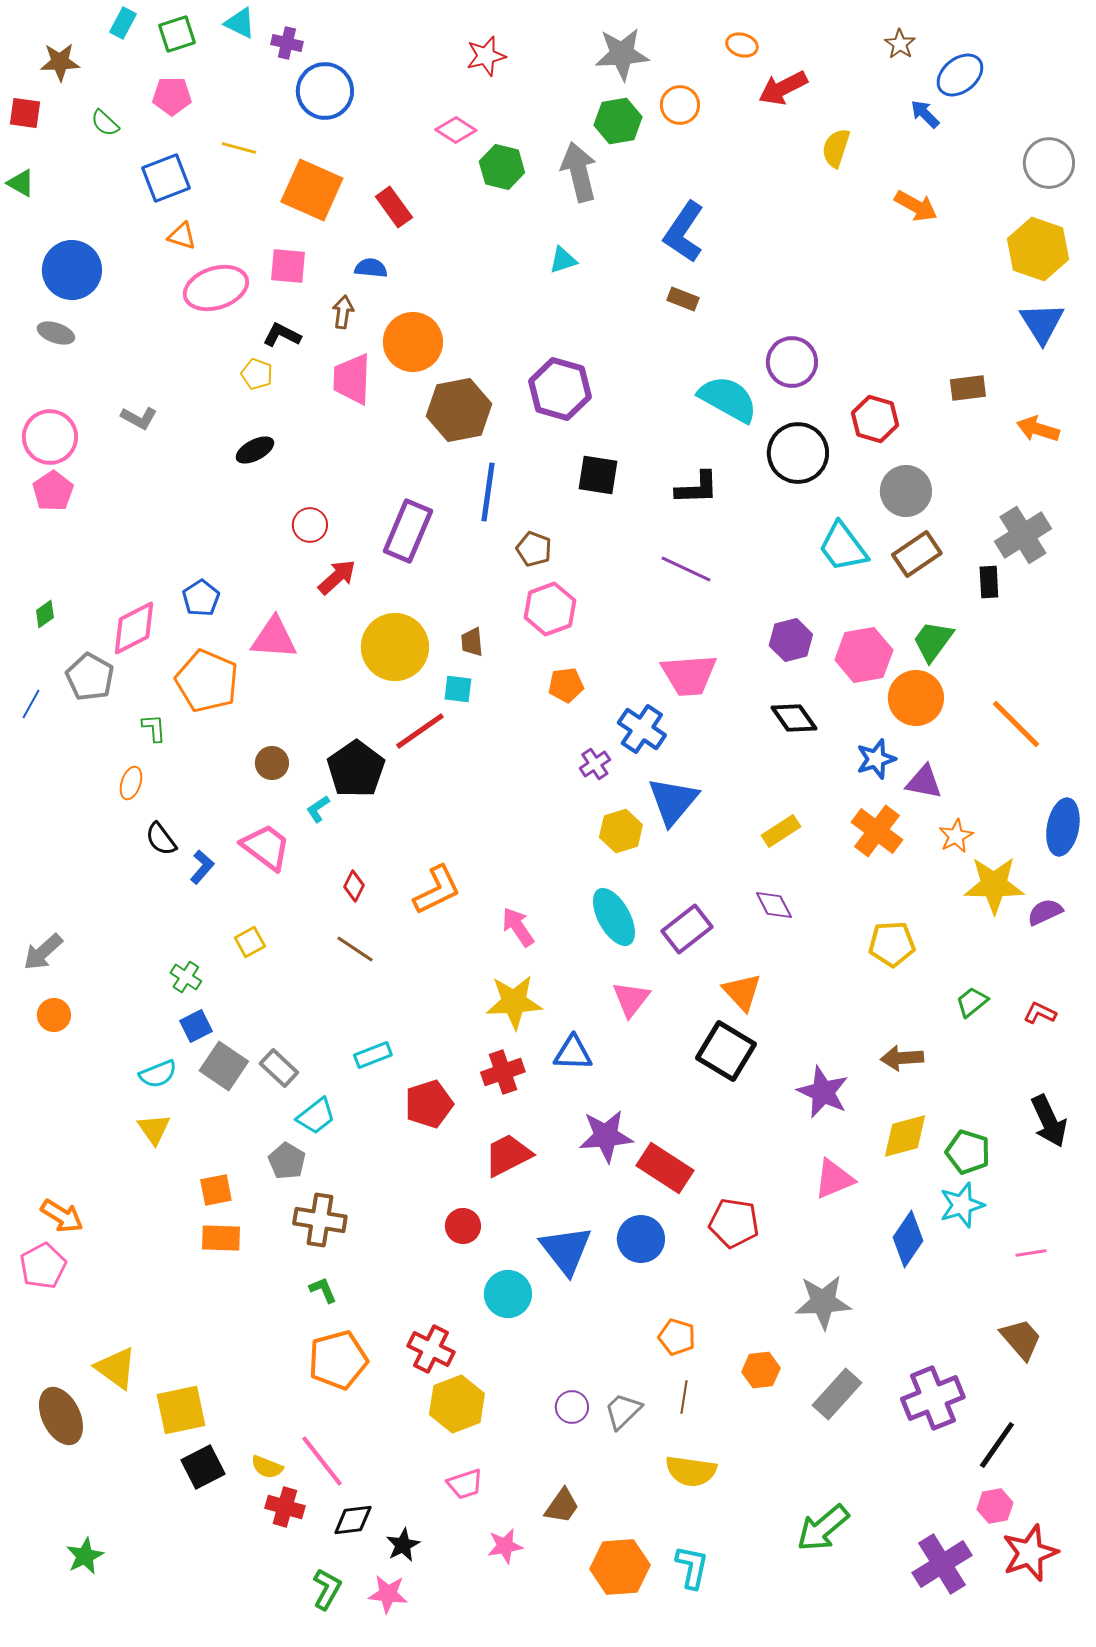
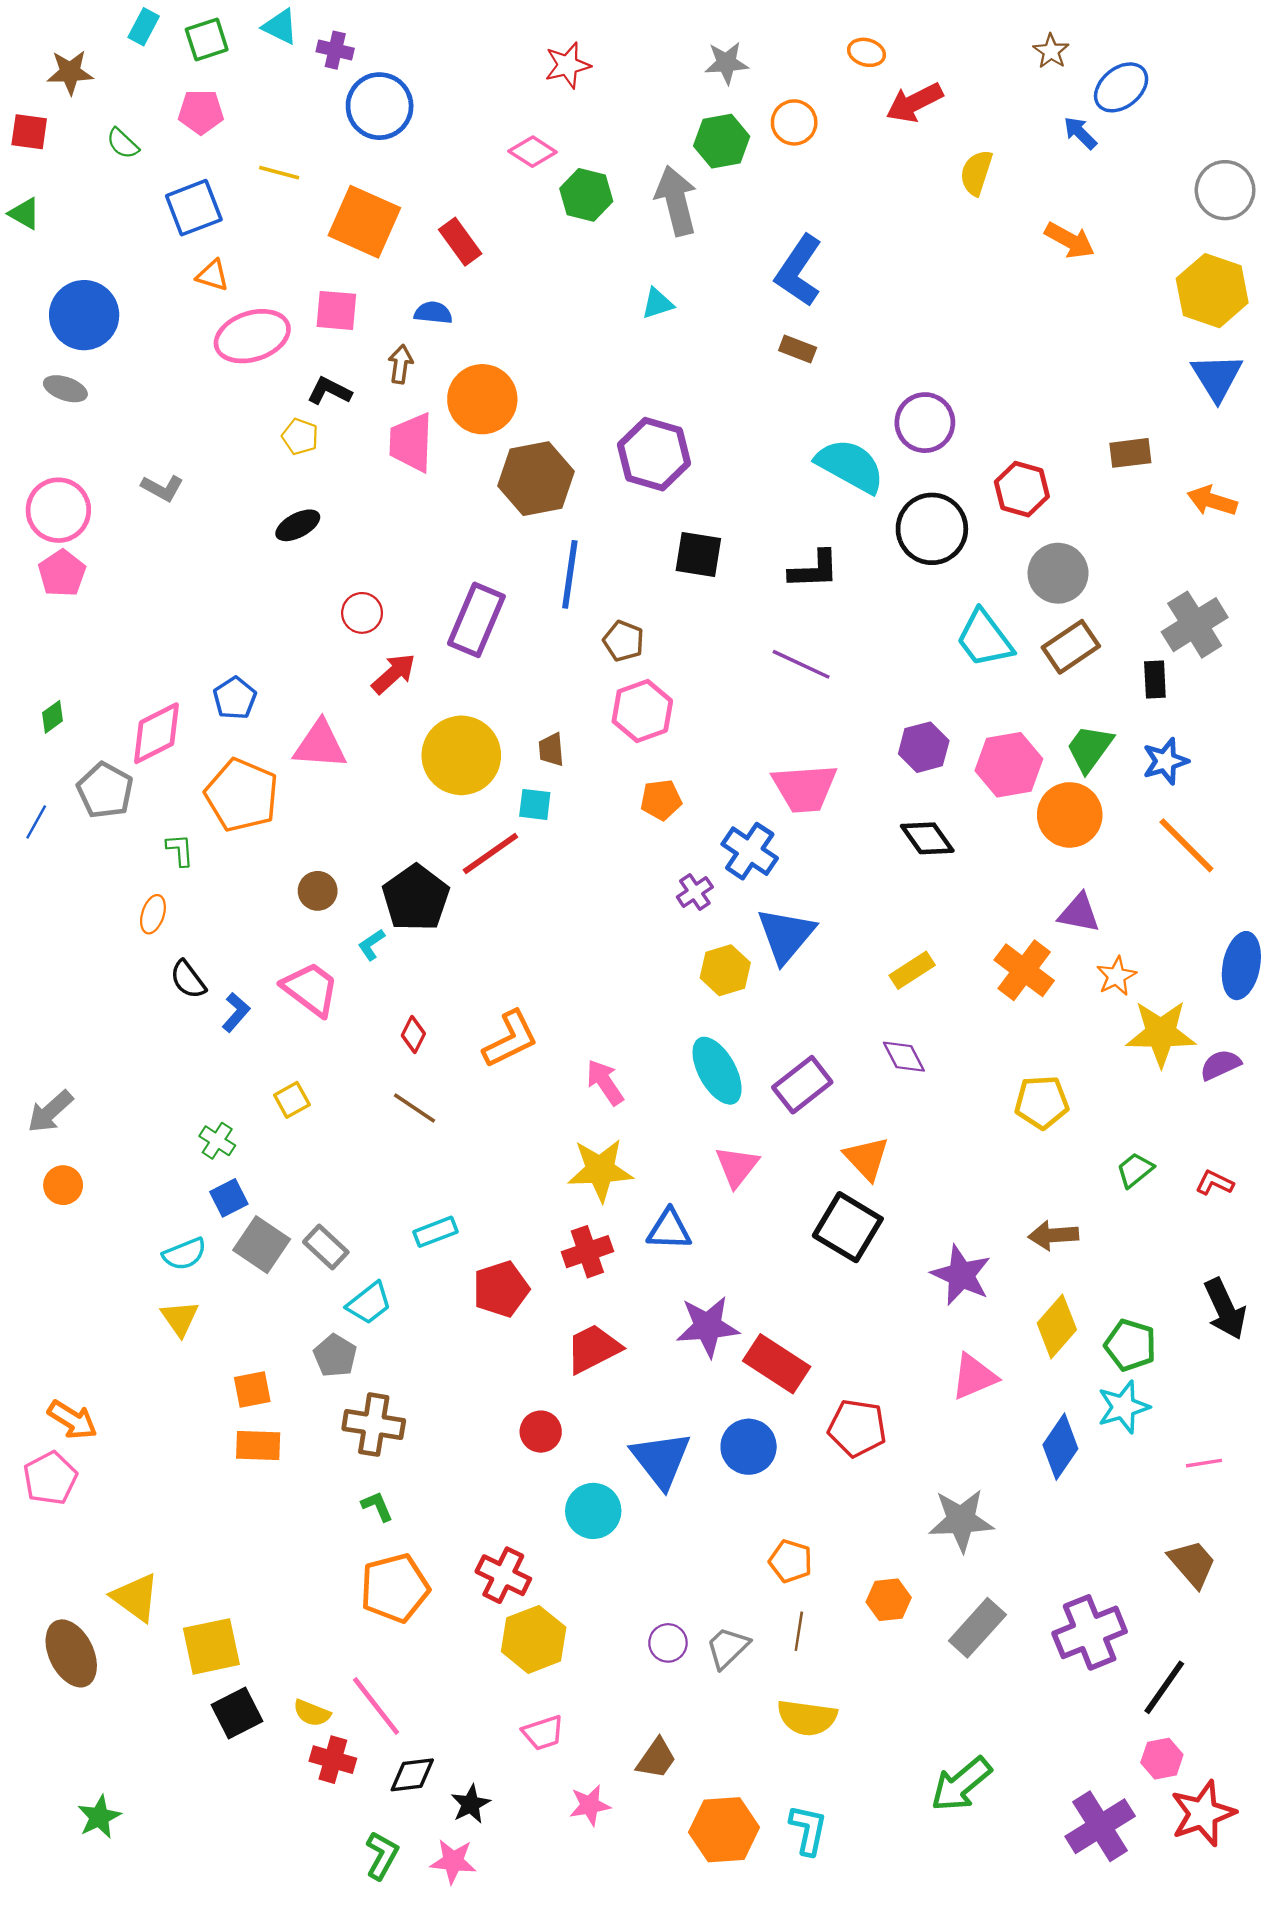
gray star: (622, 54) -> (726, 63), size x0.7
blue star: (876, 759) -> (1165, 761), moved
yellow diamond: (905, 1136) -> (1057, 1326), turned -34

